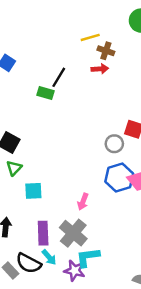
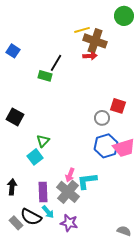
brown cross: (106, 51) -> (95, 41), size x1.6
green triangle: (14, 168) -> (43, 141), moved
cyan square: (33, 191) -> (35, 157), turned -35
pink arrow: (83, 202) -> (70, 175), moved
cyan L-shape: (88, 257) -> (87, 181), moved

